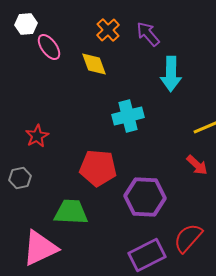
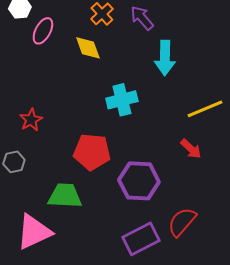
pink ellipse: (49, 47) -> (43, 31), turned 64

